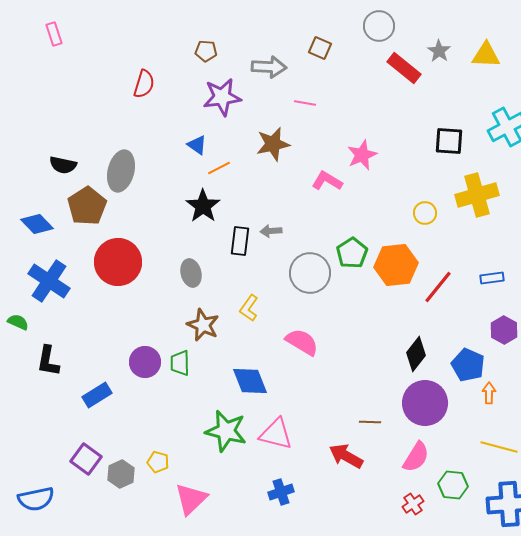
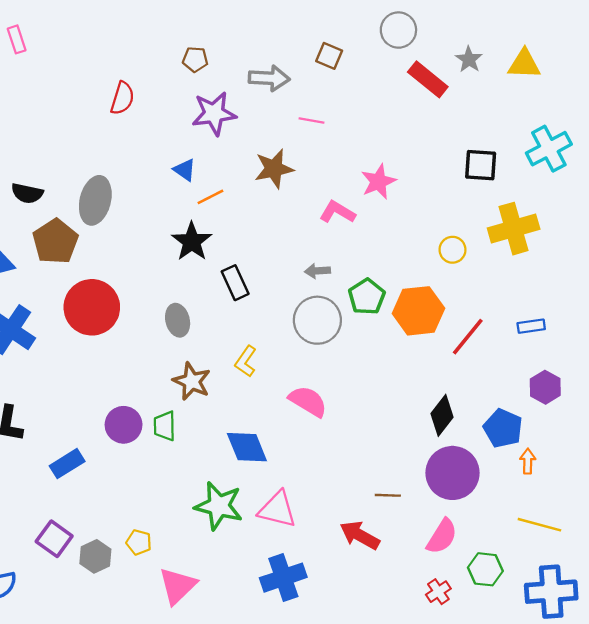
gray arrow: (271, 231) -> (317, 271), moved
black rectangle: (240, 241) -> (235, 283), turned -32
blue cross: (281, 492) -> (283, 578), size x1.5

